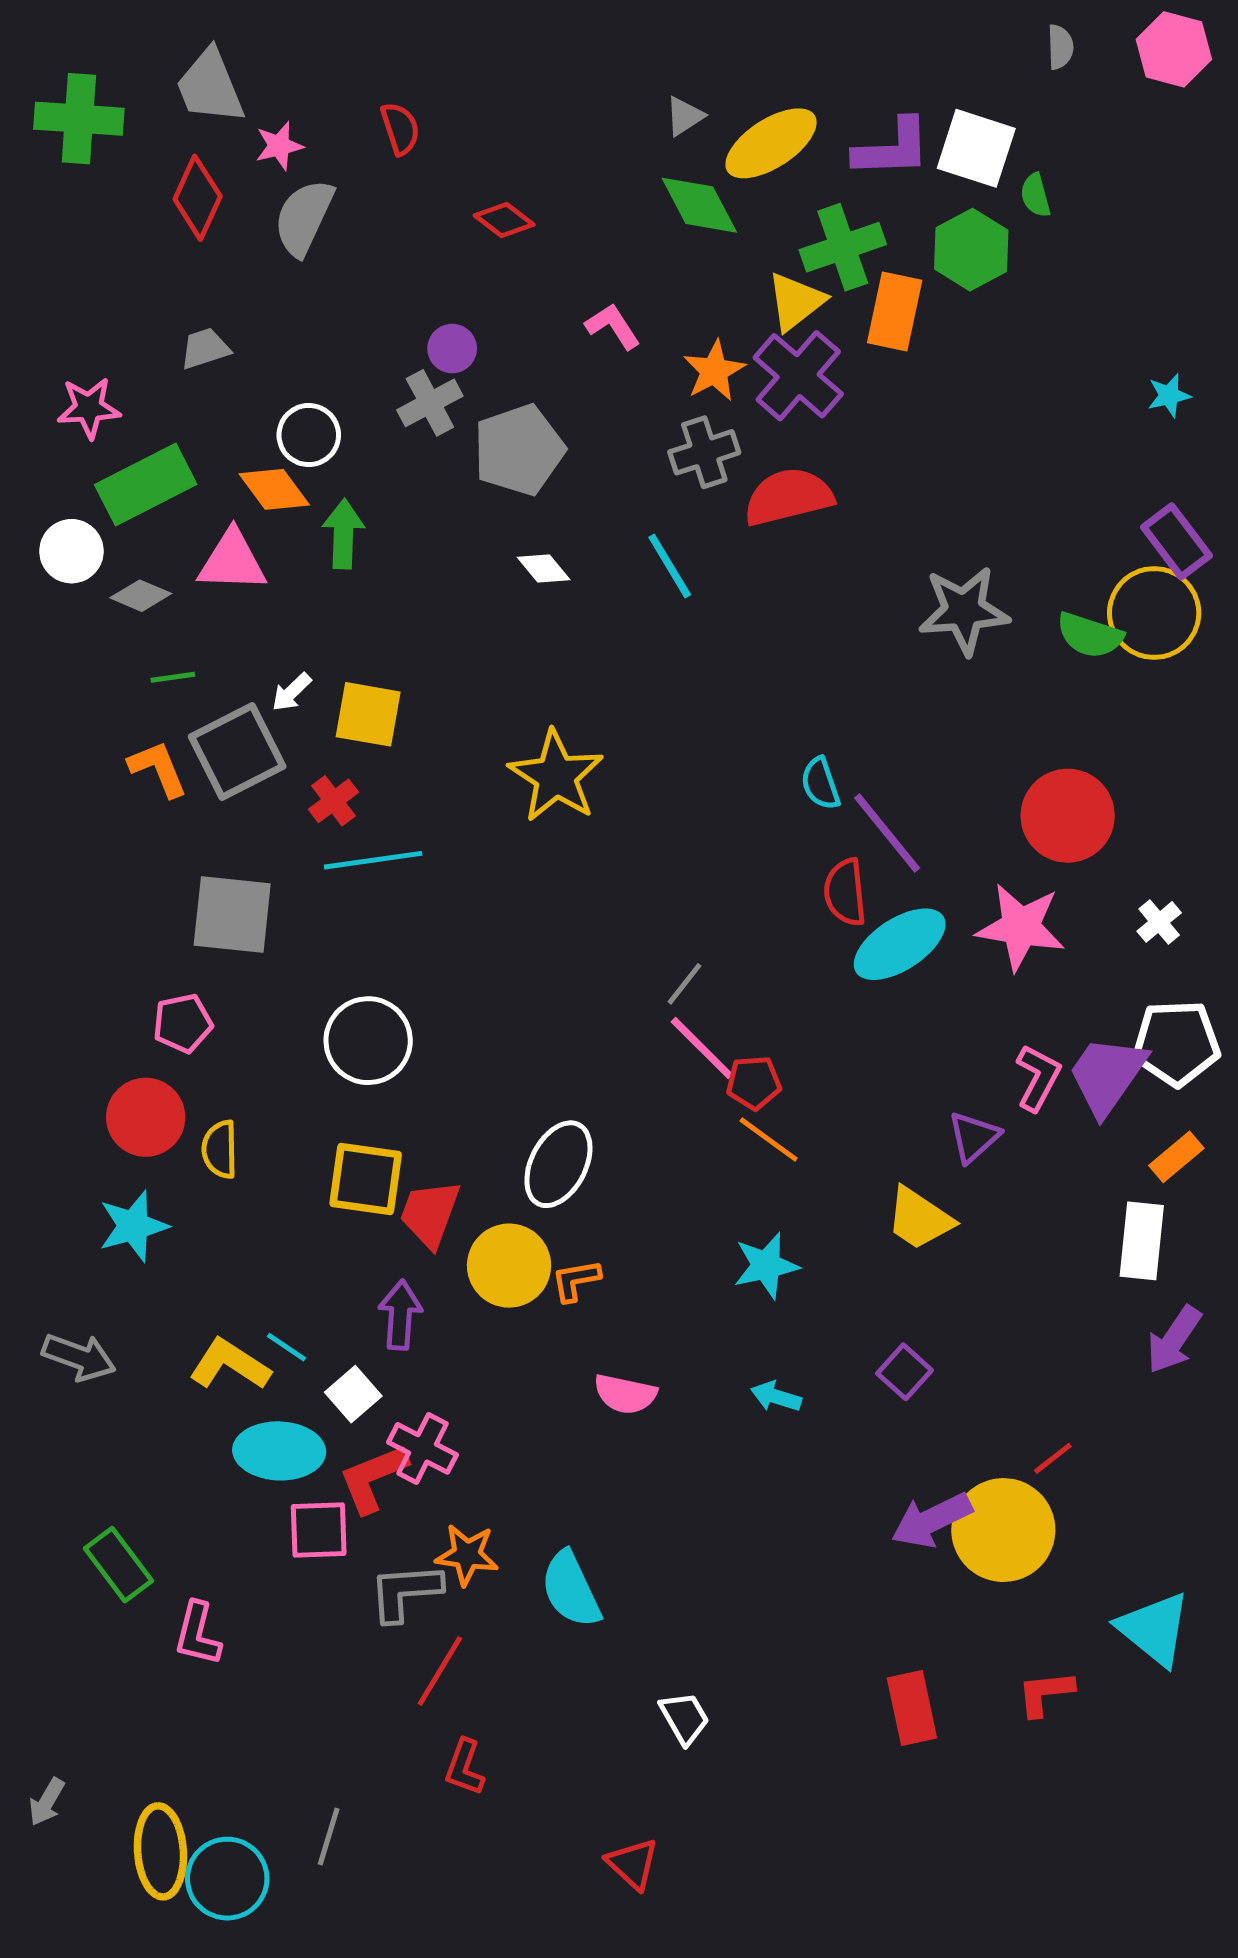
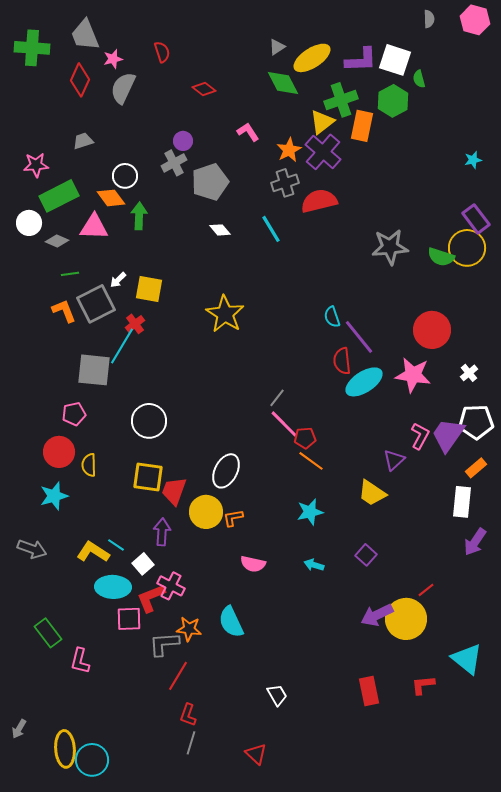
cyan line: (373, 860) -> (122, 346), moved, turned -51
cyan semicircle: (571, 1589) -> (231, 622), moved
gray line: (329, 1837) -> (191, 743), moved

